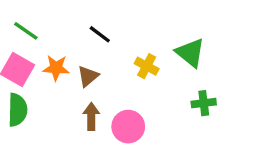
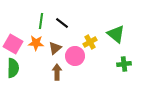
green line: (26, 31) -> (41, 21), moved, turned 63
yellow cross: (147, 66) -> (90, 42), turned 32
pink circle: (128, 127) -> (75, 56), moved

